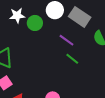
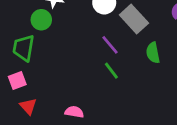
green circle: (35, 23) -> (41, 20), moved

